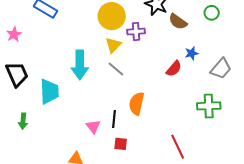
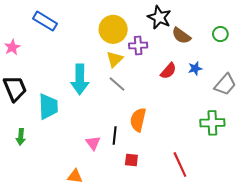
green circle: (212, 13) -> (220, 34), moved
red semicircle: (174, 69) -> (168, 71), moved
red square: (121, 144) -> (131, 160), moved

